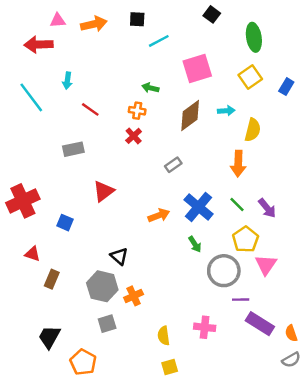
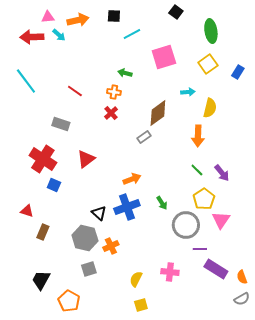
cyan arrow: (67, 81) -> (59, 35), moved, turned -56
brown diamond: (190, 115) -> (158, 113), moved
gray rectangle: (73, 149) -> (61, 124), turned 30
red cross: (23, 201) -> (43, 159), moved, turned -32
blue cross: (199, 207) -> (127, 207), moved, turned 30
yellow semicircle: (164, 336) -> (136, 279), turned 35

